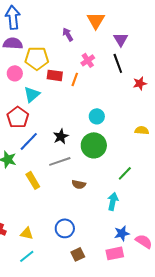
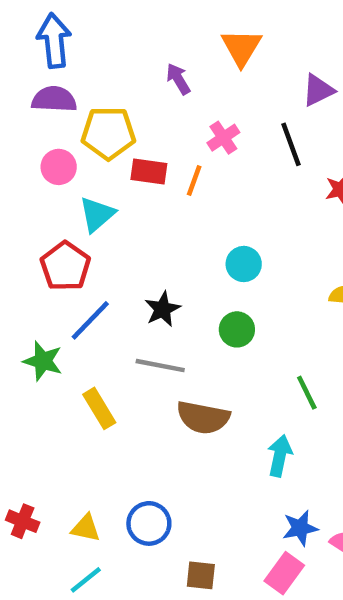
purple triangle: (121, 39) -> (318, 90), moved, turned 35
green circle: (94, 145) -> (237, 329), size x0.6
gray line: (60, 161) -> (160, 366), turned 30
green line: (125, 173) -> (307, 393), turned -70
brown semicircle: (79, 184) -> (203, 417), size x1.6
blue circle: (65, 228) -> (149, 523), moved
pink rectangle: (115, 253) -> (284, 573), turned -42
brown square: (78, 254) -> (201, 575), turned 32

